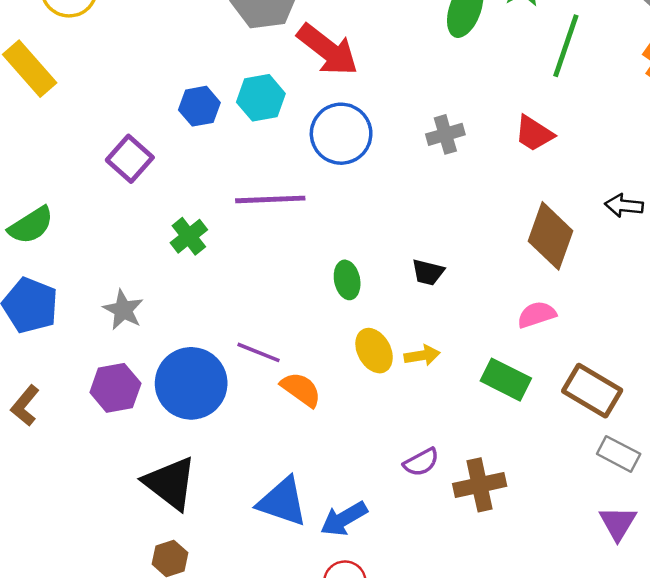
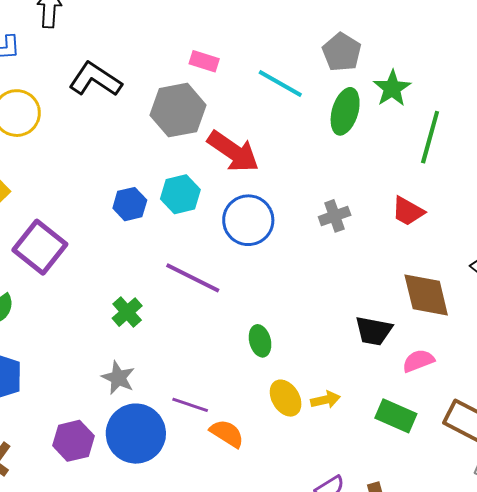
purple square: (130, 159) -> (40, 247), moved, size x1.4
purple line: (270, 199) -> (193, 278), turned 32
brown diamond: (551, 236) -> (426, 295), turned -30
black trapezoid: (428, 272) -> (374, 331), moved, size x1.4
gray star: (123, 310) -> (118, 378), moved

